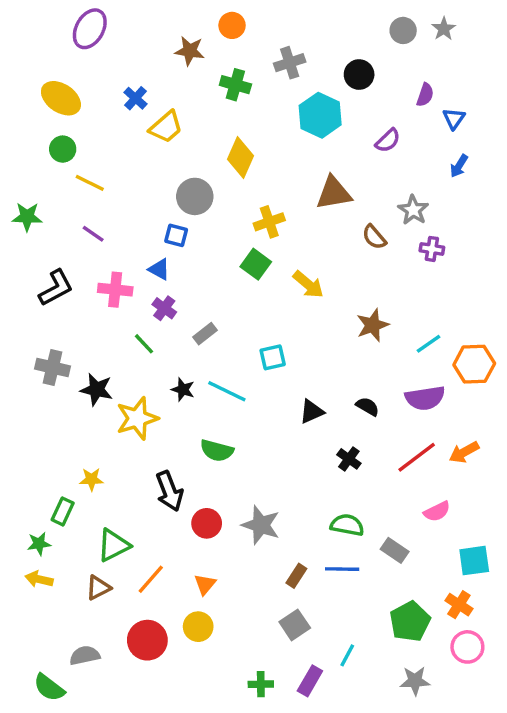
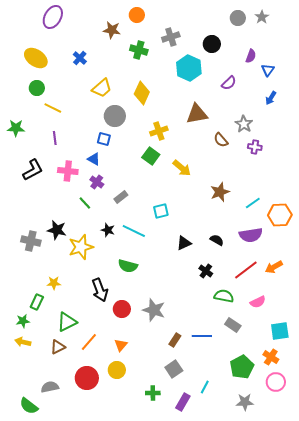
yellow trapezoid: (166, 127) -> (102, 88), moved
purple line: (93, 234) -> (55, 138), turned 48
gray cross: (53, 368) -> (31, 241), moved
green semicircle: (347, 525) -> (224, 296), moved
green cross: (261, 684) -> (153, 393), moved

